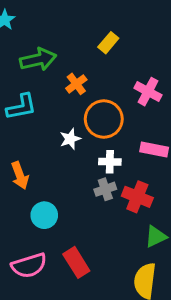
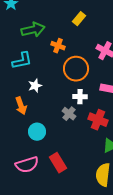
orange cross: (76, 84) -> (58, 46), turned -32
white star: (70, 139) -> (35, 86), moved
gray cross: (105, 189) -> (69, 114), moved, turned -32

